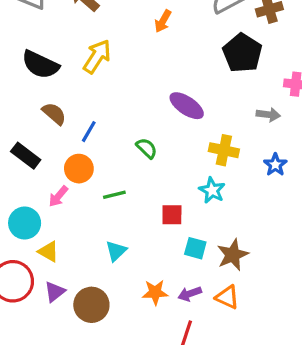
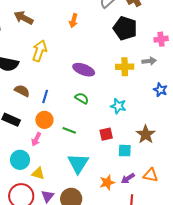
purple ellipse: (187, 106) -> (84, 70), moved
yellow cross: (224, 150) -> (125, 67), moved
cyan star: (212, 190) -> (118, 106), moved
green line: (114, 195) -> (69, 130), turned 48
cyan triangle: (116, 251) -> (78, 163), size x1.6
brown star: (233, 255) -> (146, 134), moved

